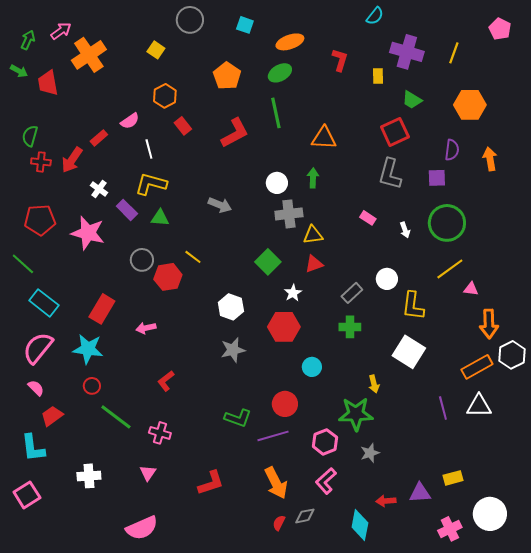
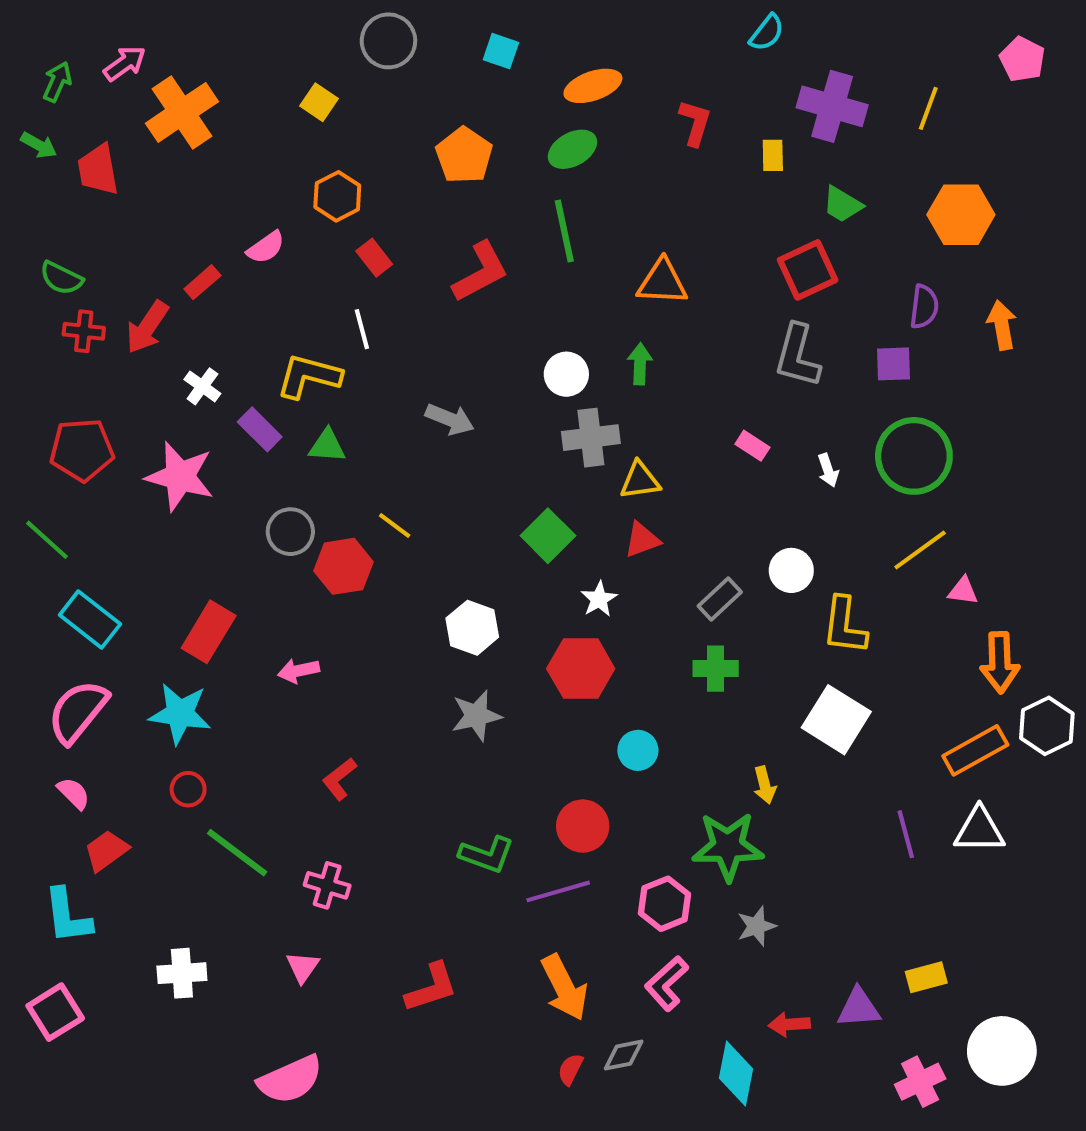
green semicircle: (30, 136) -> (61, 278), turned -80
white line: (149, 149) -> (362, 329), moved

